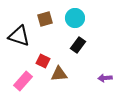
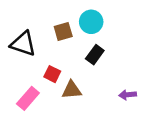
brown square: (45, 19) -> (63, 32), moved

